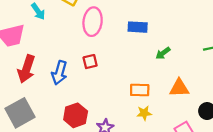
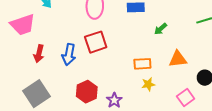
red square: (90, 62) -> (96, 42), size x1.6
red arrow: (26, 69) -> (39, 54), size x0.7

